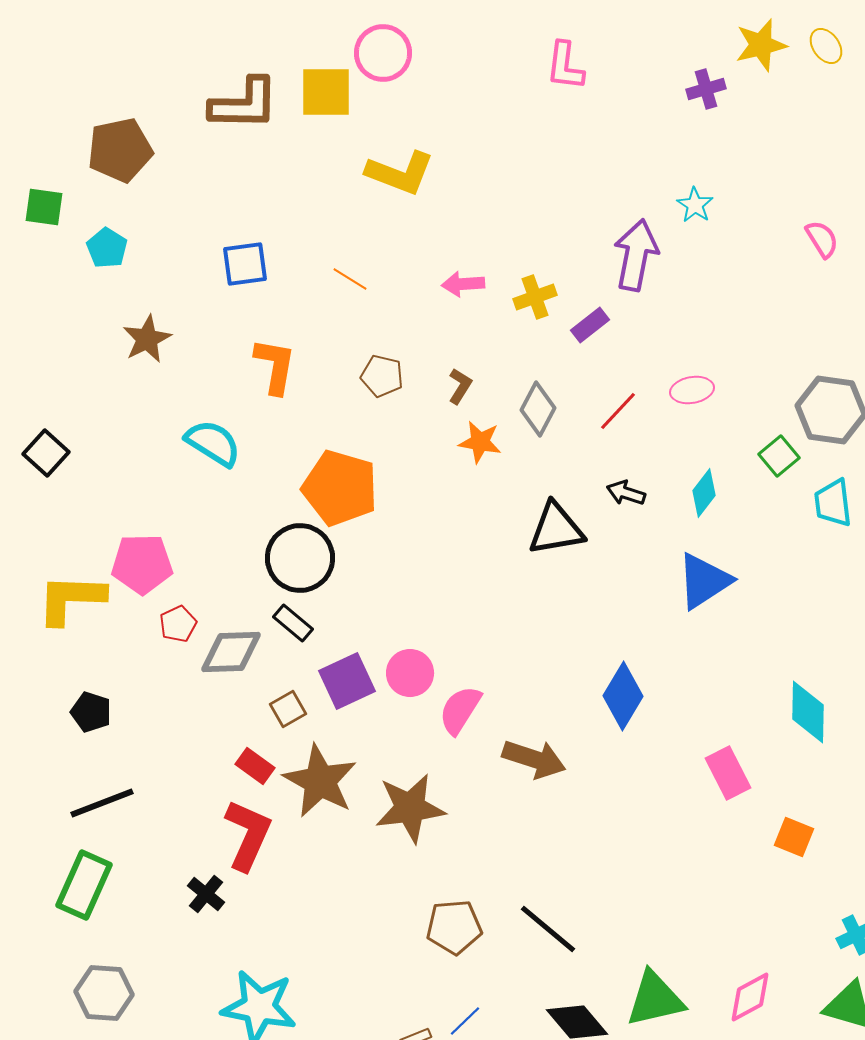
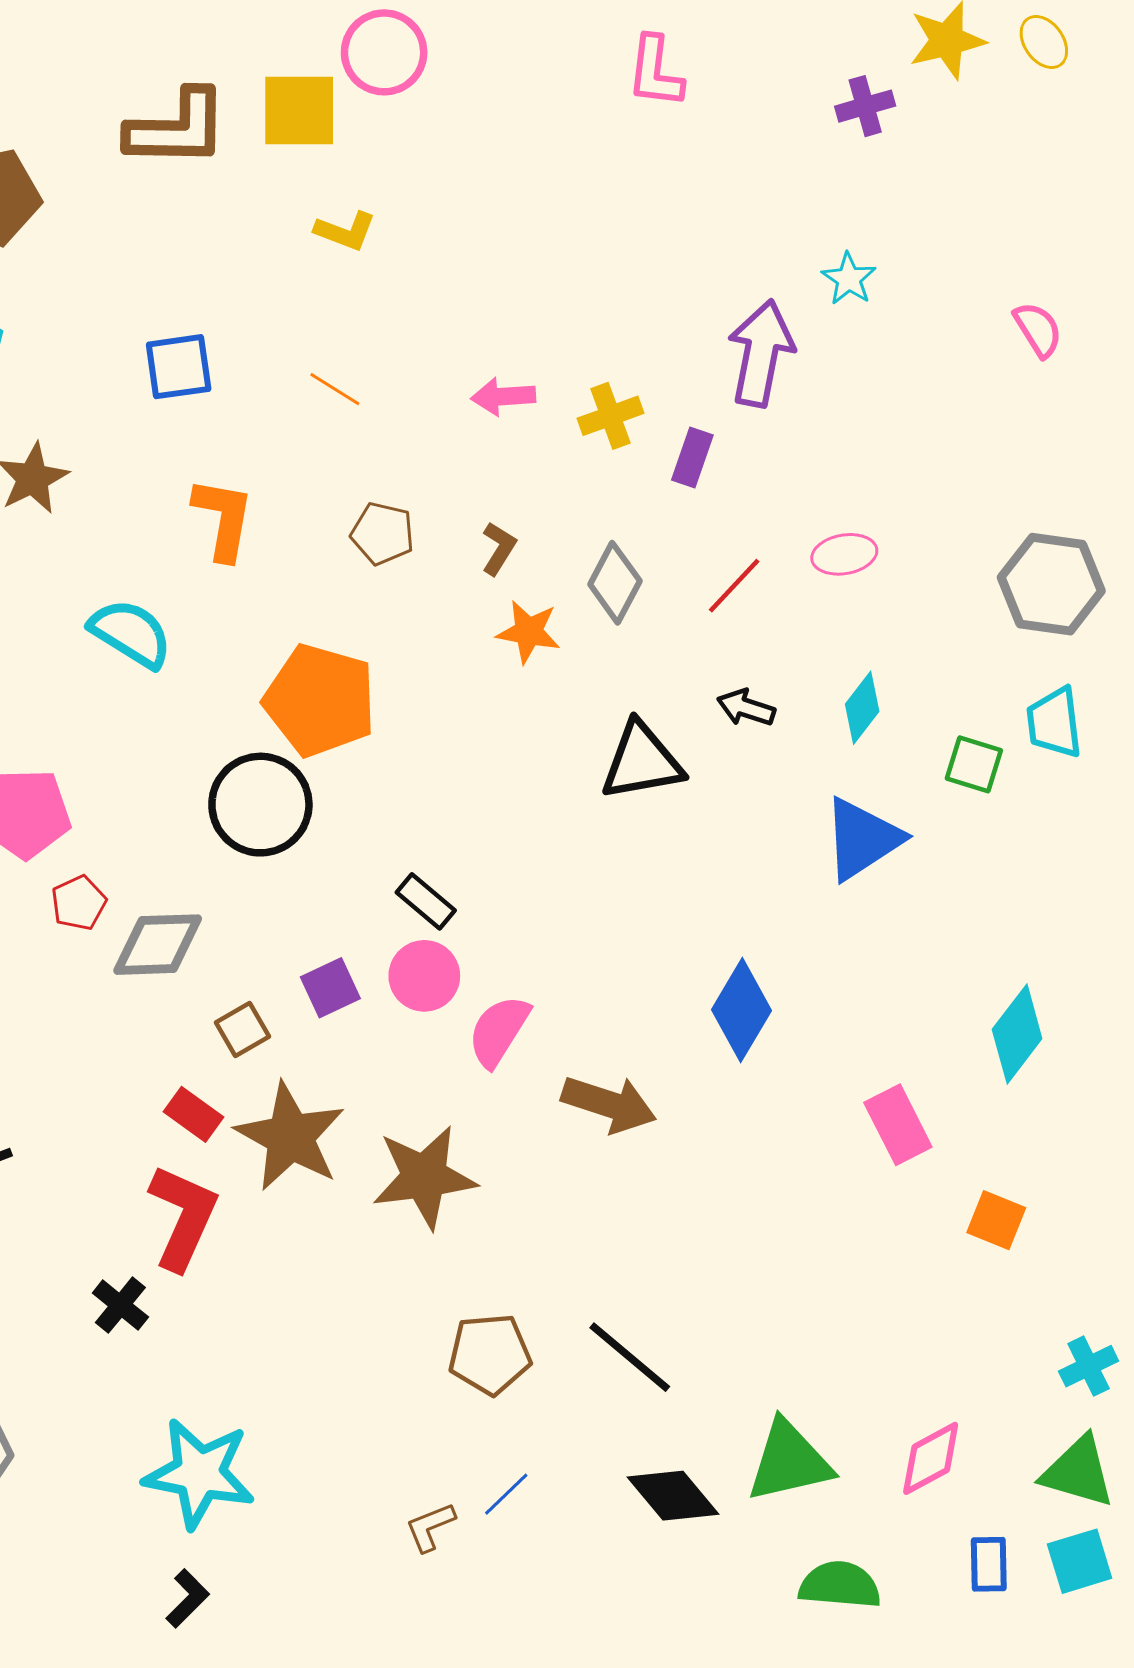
yellow L-shape: (400, 173) -> (345, 231), moved, size x0.6
purple rectangle: (590, 325) -> (692, 458), turned -33
green square: (779, 456) -> (974, 764), moved, turned -33
black rectangle: (293, 623) -> (426, 901), moved
purple square: (347, 681) -> (330, 988), size x0.7
cyan diamond: (808, 712) -> (1017, 1034), turned 36

